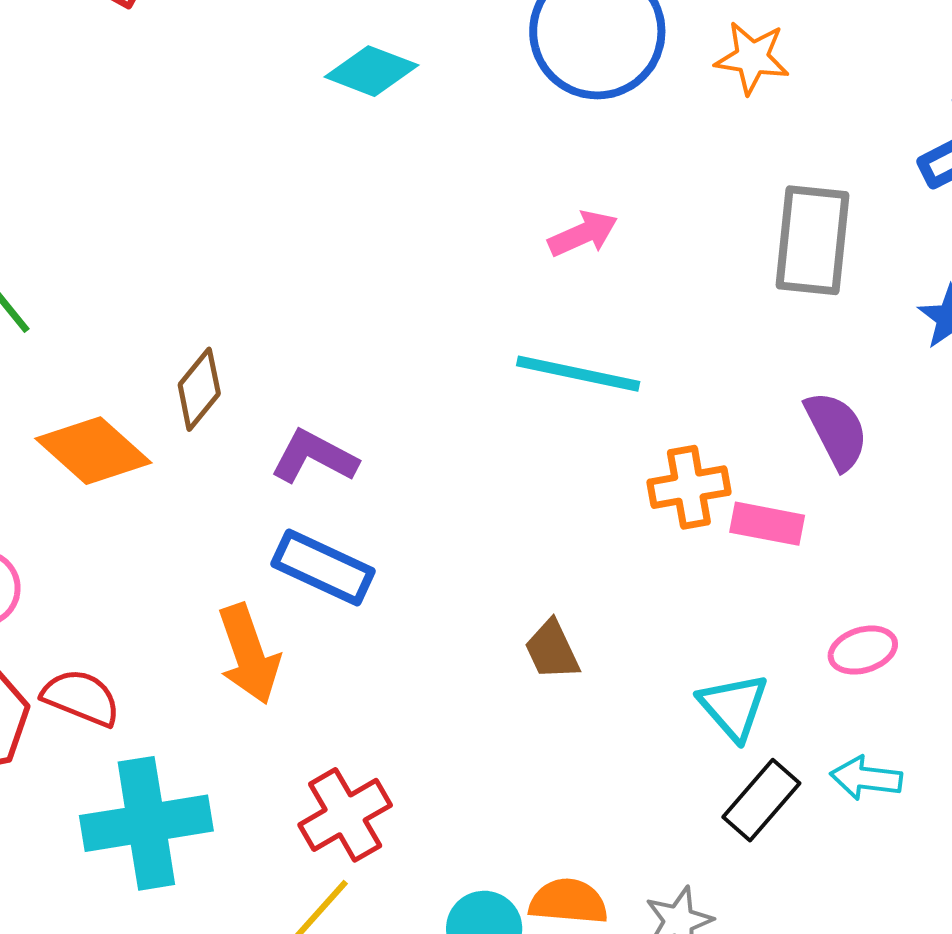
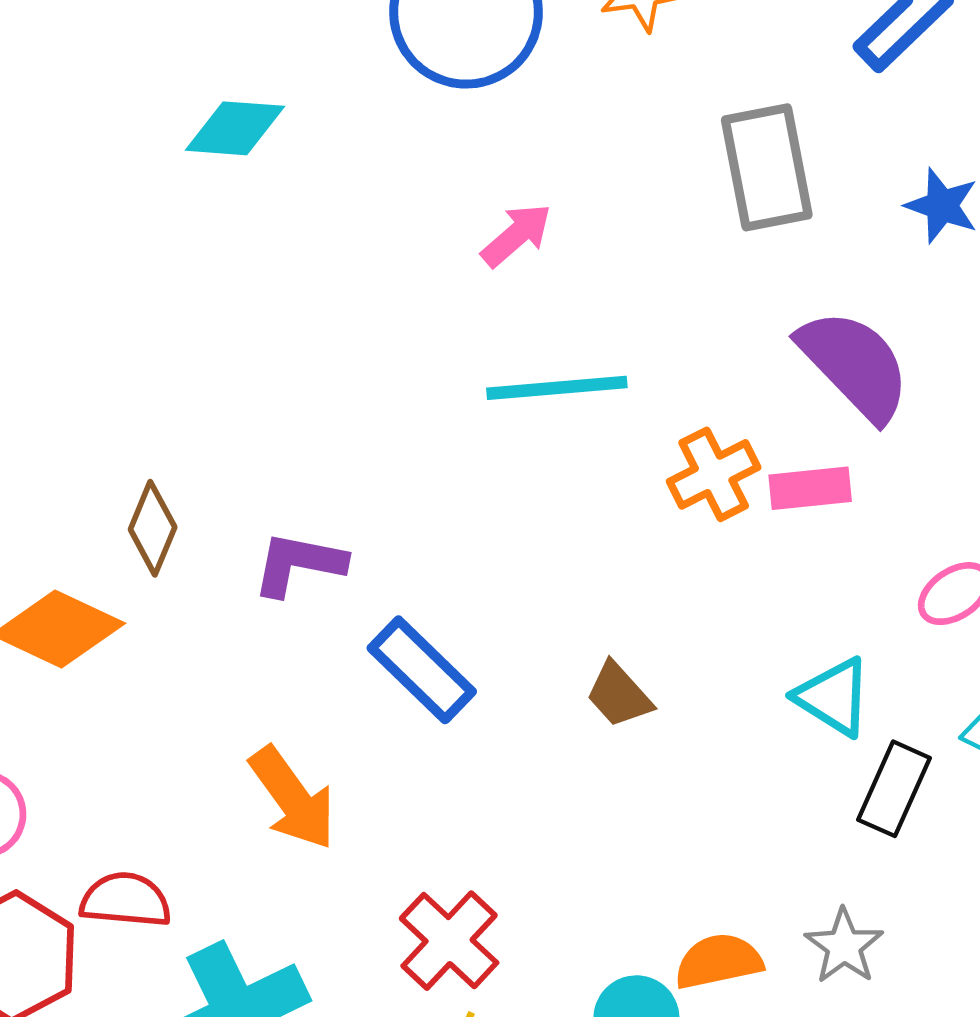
purple semicircle: (836, 430) -> (855, 365), size x1.4
blue rectangle: (323, 568) -> (422, 670), moved, turned 36

